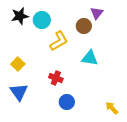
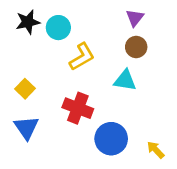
brown circle: (84, 26) -> (136, 47), moved
red cross: (56, 78) -> (78, 108), size x1.5
blue circle: (67, 102) -> (111, 139), moved, size x1.5

